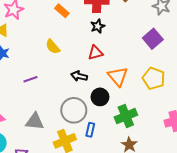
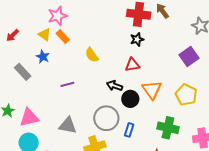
orange rectangle: (62, 11) -> (63, 37), moved
black circle: (100, 97) -> (130, 99), moved
green cross: (126, 116) -> (168, 128), moved, turned 30
blue rectangle: (90, 130) -> (129, 130), moved

